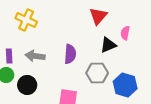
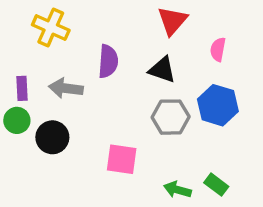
black triangle: (108, 45) -> (162, 70), moved, turned 42
purple semicircle: (70, 54) -> (108, 61), moved
blue hexagon: (125, 85) -> (218, 105), moved

